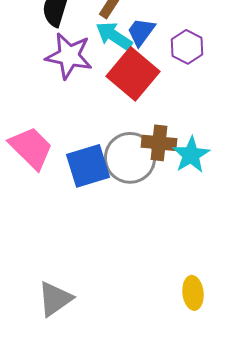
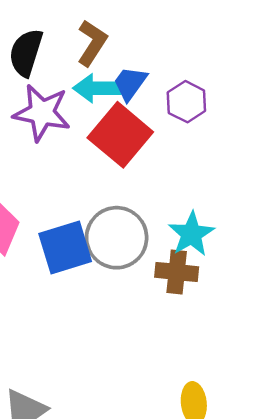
cyan arrow: (114, 36) -> (97, 88), turned -33
brown cross: (159, 143) -> (177, 272), moved

